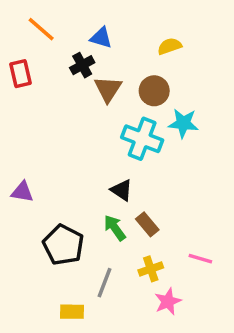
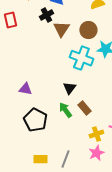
black triangle: (122, 190) -> (69, 88), turned 32
purple triangle: (22, 192) -> (25, 89), moved
yellow cross: (151, 269) -> (96, 134), moved
gray line: (104, 283) -> (65, 159), moved

